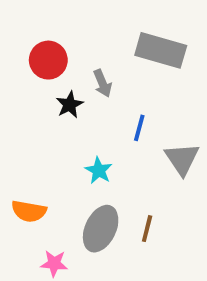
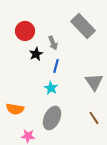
gray rectangle: (161, 50) -> (83, 26), turned 30
blue line: (139, 128) -> (56, 66), moved
brown line: (147, 229) -> (94, 118), moved, turned -48

